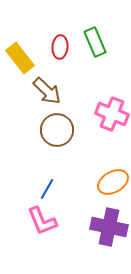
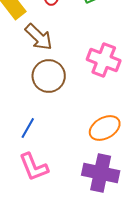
blue line: (47, 189) -> (28, 128), moved

